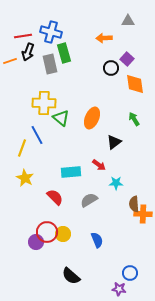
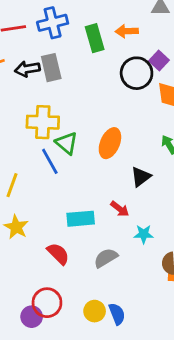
blue cross: (51, 32) -> (53, 23), turned -30
black arrow: (28, 52) -> (27, 69), moved, turned 60
green rectangle: (64, 53) -> (95, 38), moved
black circle: (111, 68) -> (137, 73), size x1.5
blue line: (37, 135) -> (50, 161), moved
yellow circle: (63, 234) -> (95, 311), moved

